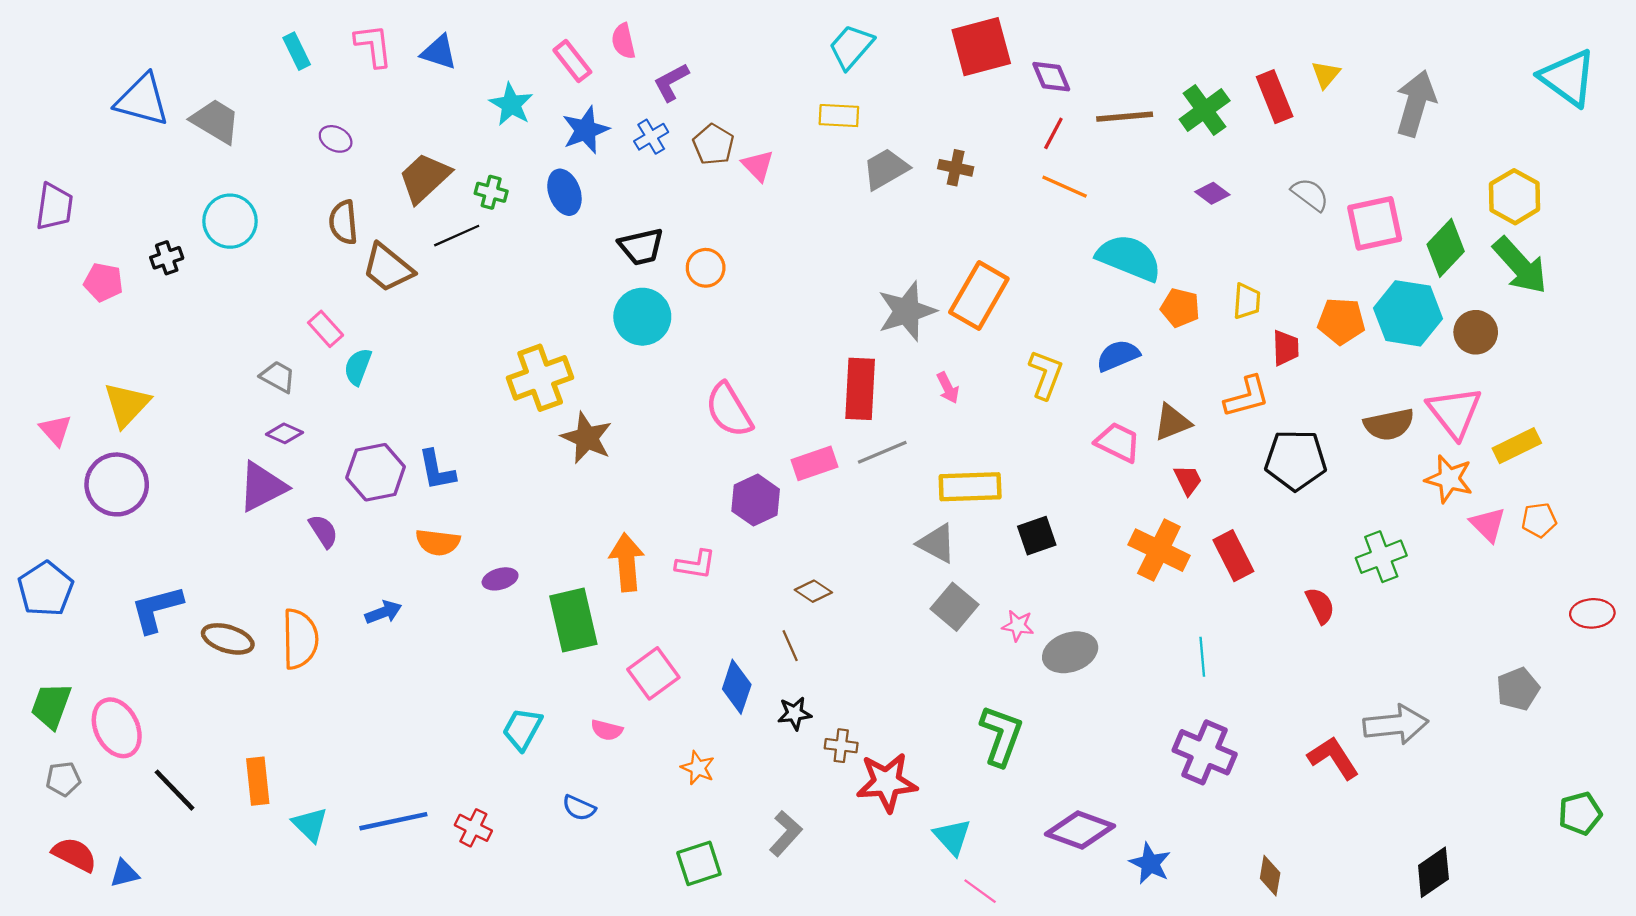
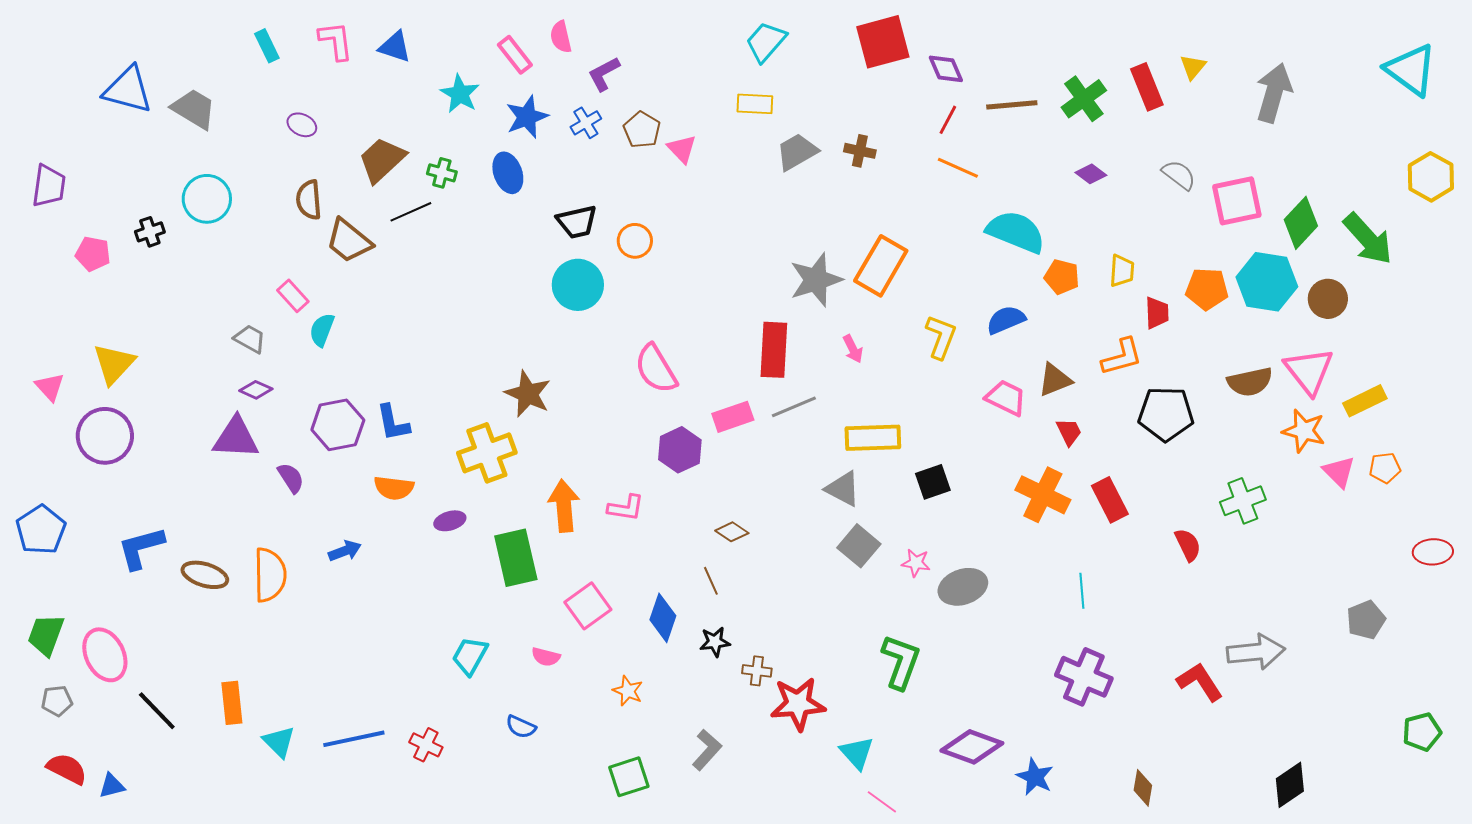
yellow hexagon: (1515, 197) -> (1431, 177), moved
yellow cross: (540, 378) -> (487, 453), moved
purple triangle: (262, 487) -> (236, 438), turned 30

